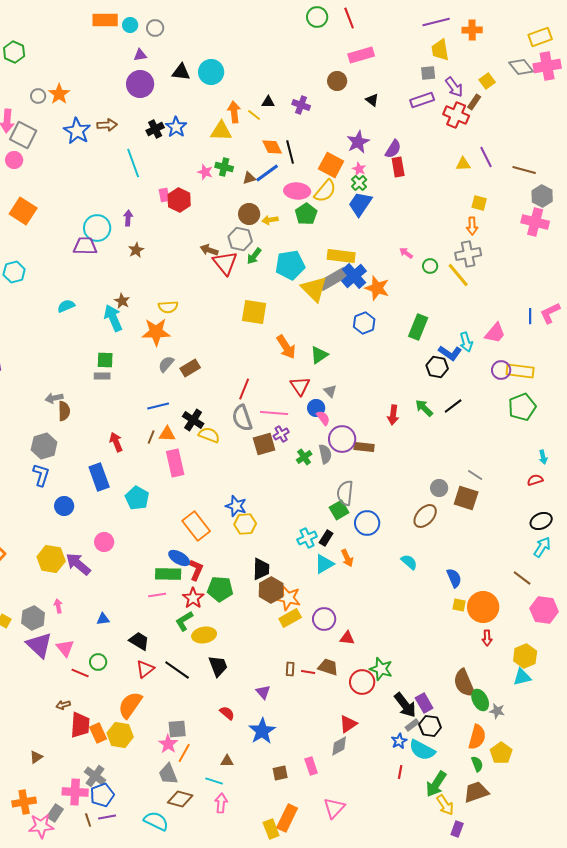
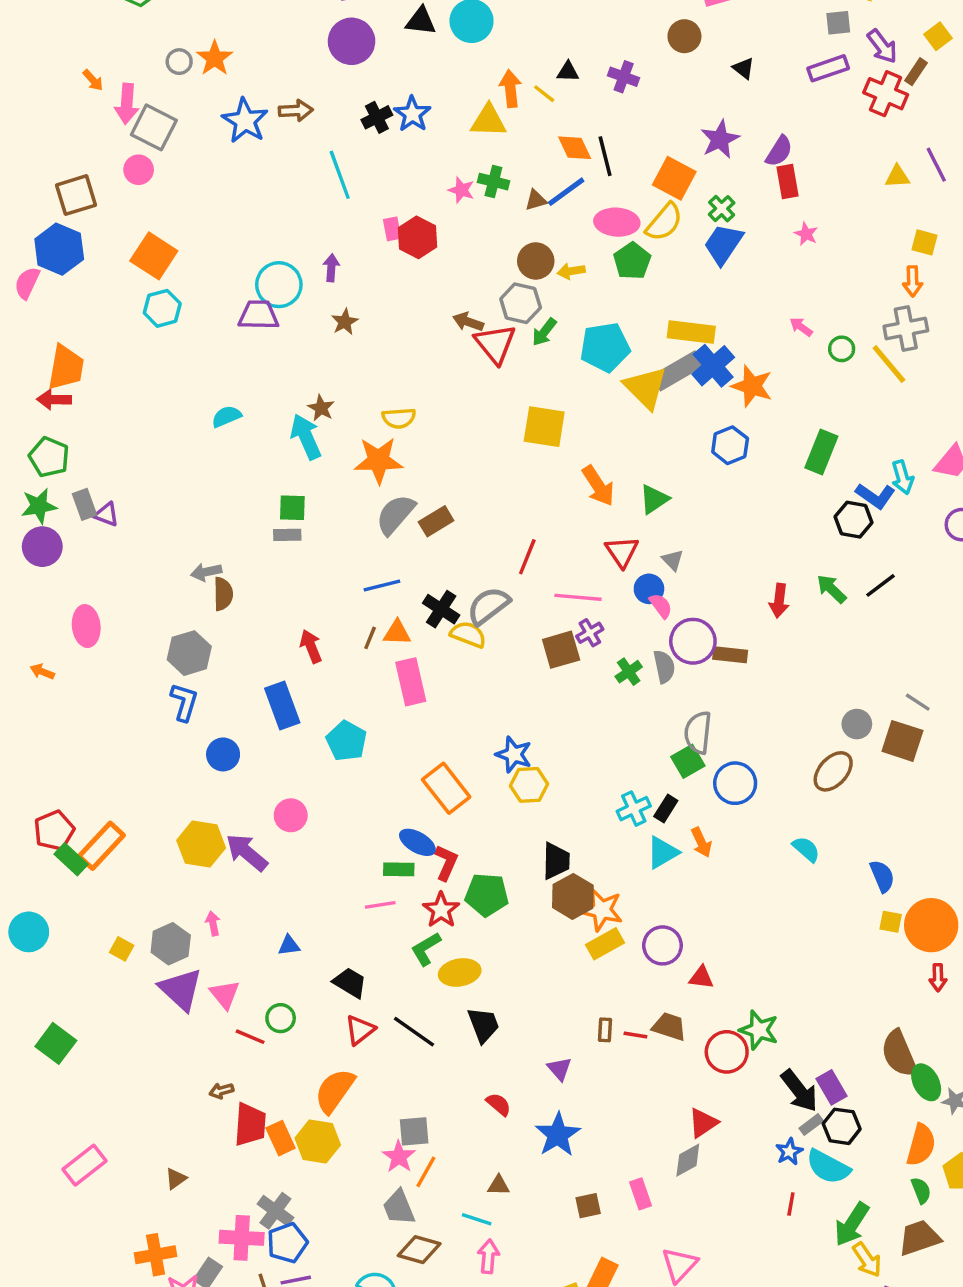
pink star: (359, 169) -> (806, 234), moved
cyan hexagon: (14, 272) -> (162, 308), moved
gray semicircle: (166, 364) -> (395, 514), size x1.5
gray semicircle: (242, 418) -> (488, 606), moved, turned 72
green rectangle: (168, 574) -> (399, 869), size x0.7

